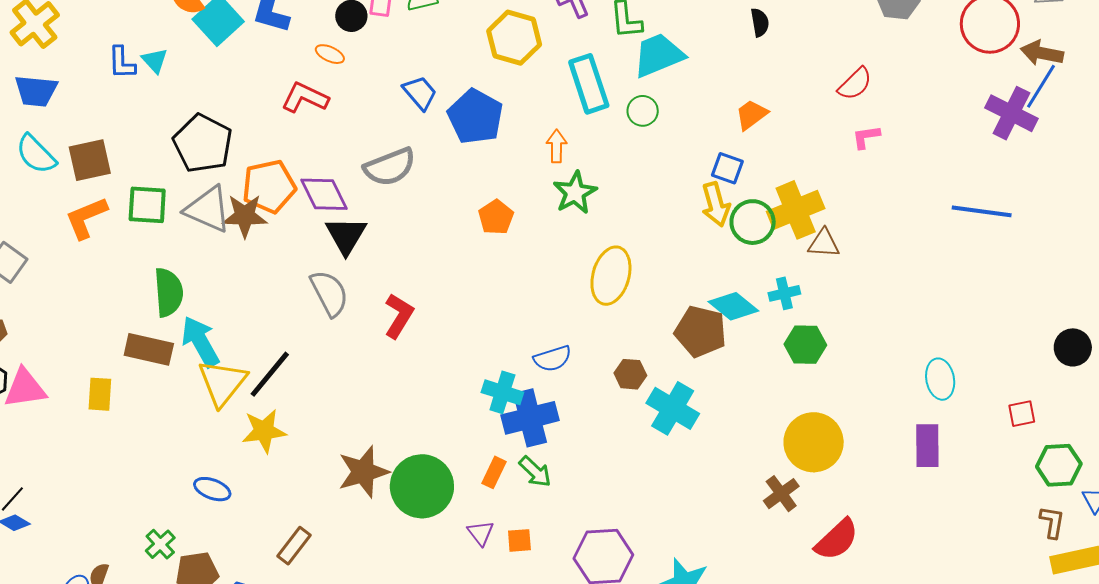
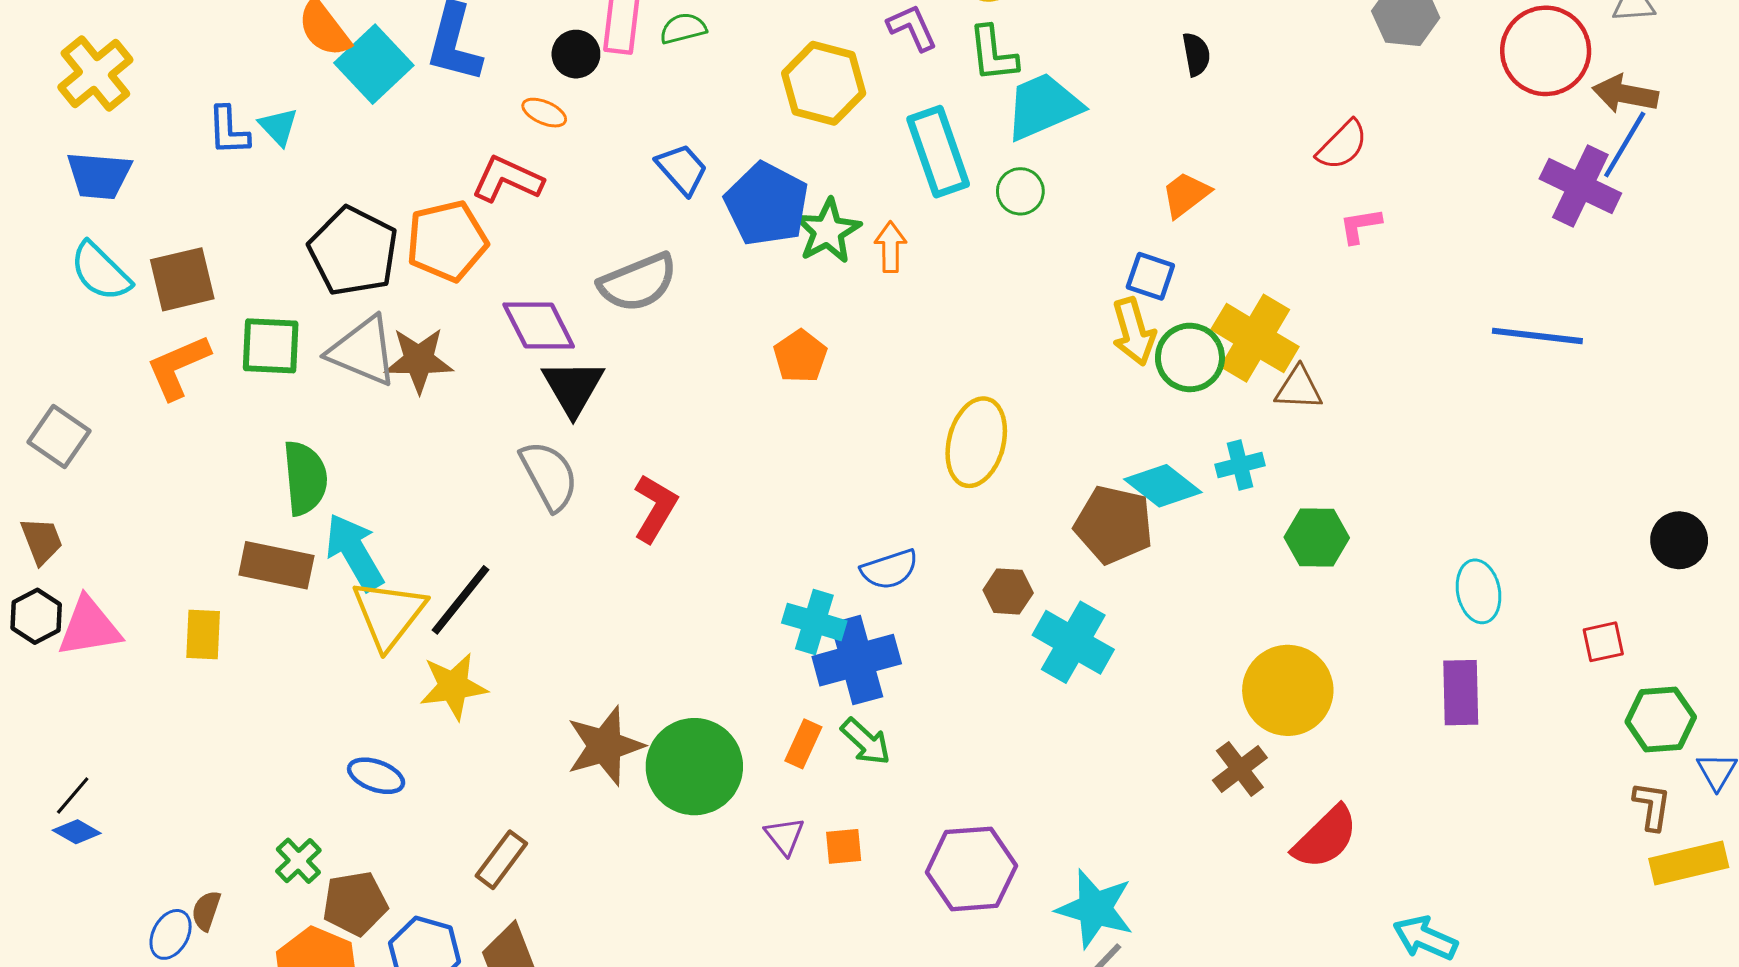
orange pentagon: (269, 186) -> (447, 241), moved
green star: (575, 193) -> (828, 231), moved
yellow cross: (796, 210) -> (1255, 338), turned -36
green hexagon: (805, 345) -> (1317, 537), moved

